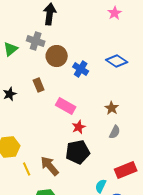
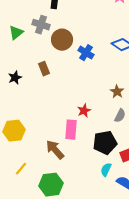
pink rectangle: (66, 106) -> (71, 130), moved, turned 66
black pentagon: (78, 152) -> (105, 143), moved
yellow line: (27, 169) -> (21, 169), moved, turned 64

